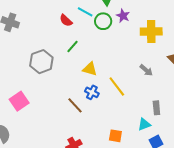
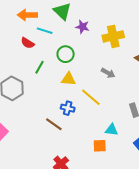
green circle: (103, 21) -> (66, 54), moved
yellow triangle: (90, 69) -> (68, 79), moved
gray arrow: (146, 70) -> (108, 73), moved
cyan triangle: (144, 124) -> (111, 130), moved, turned 40

